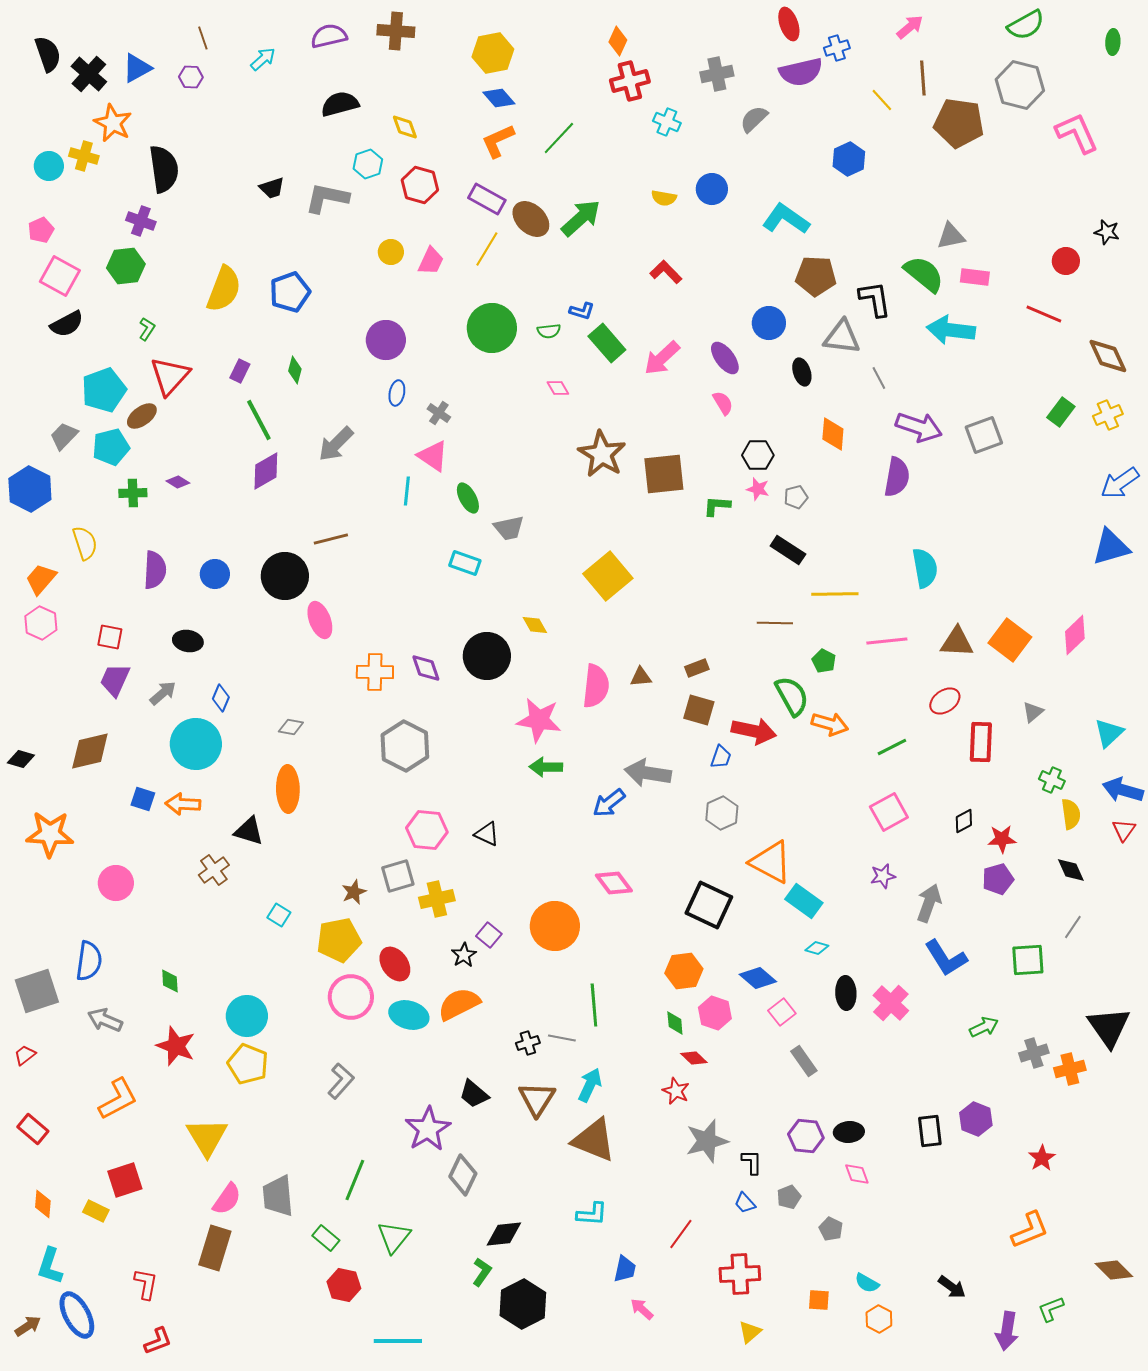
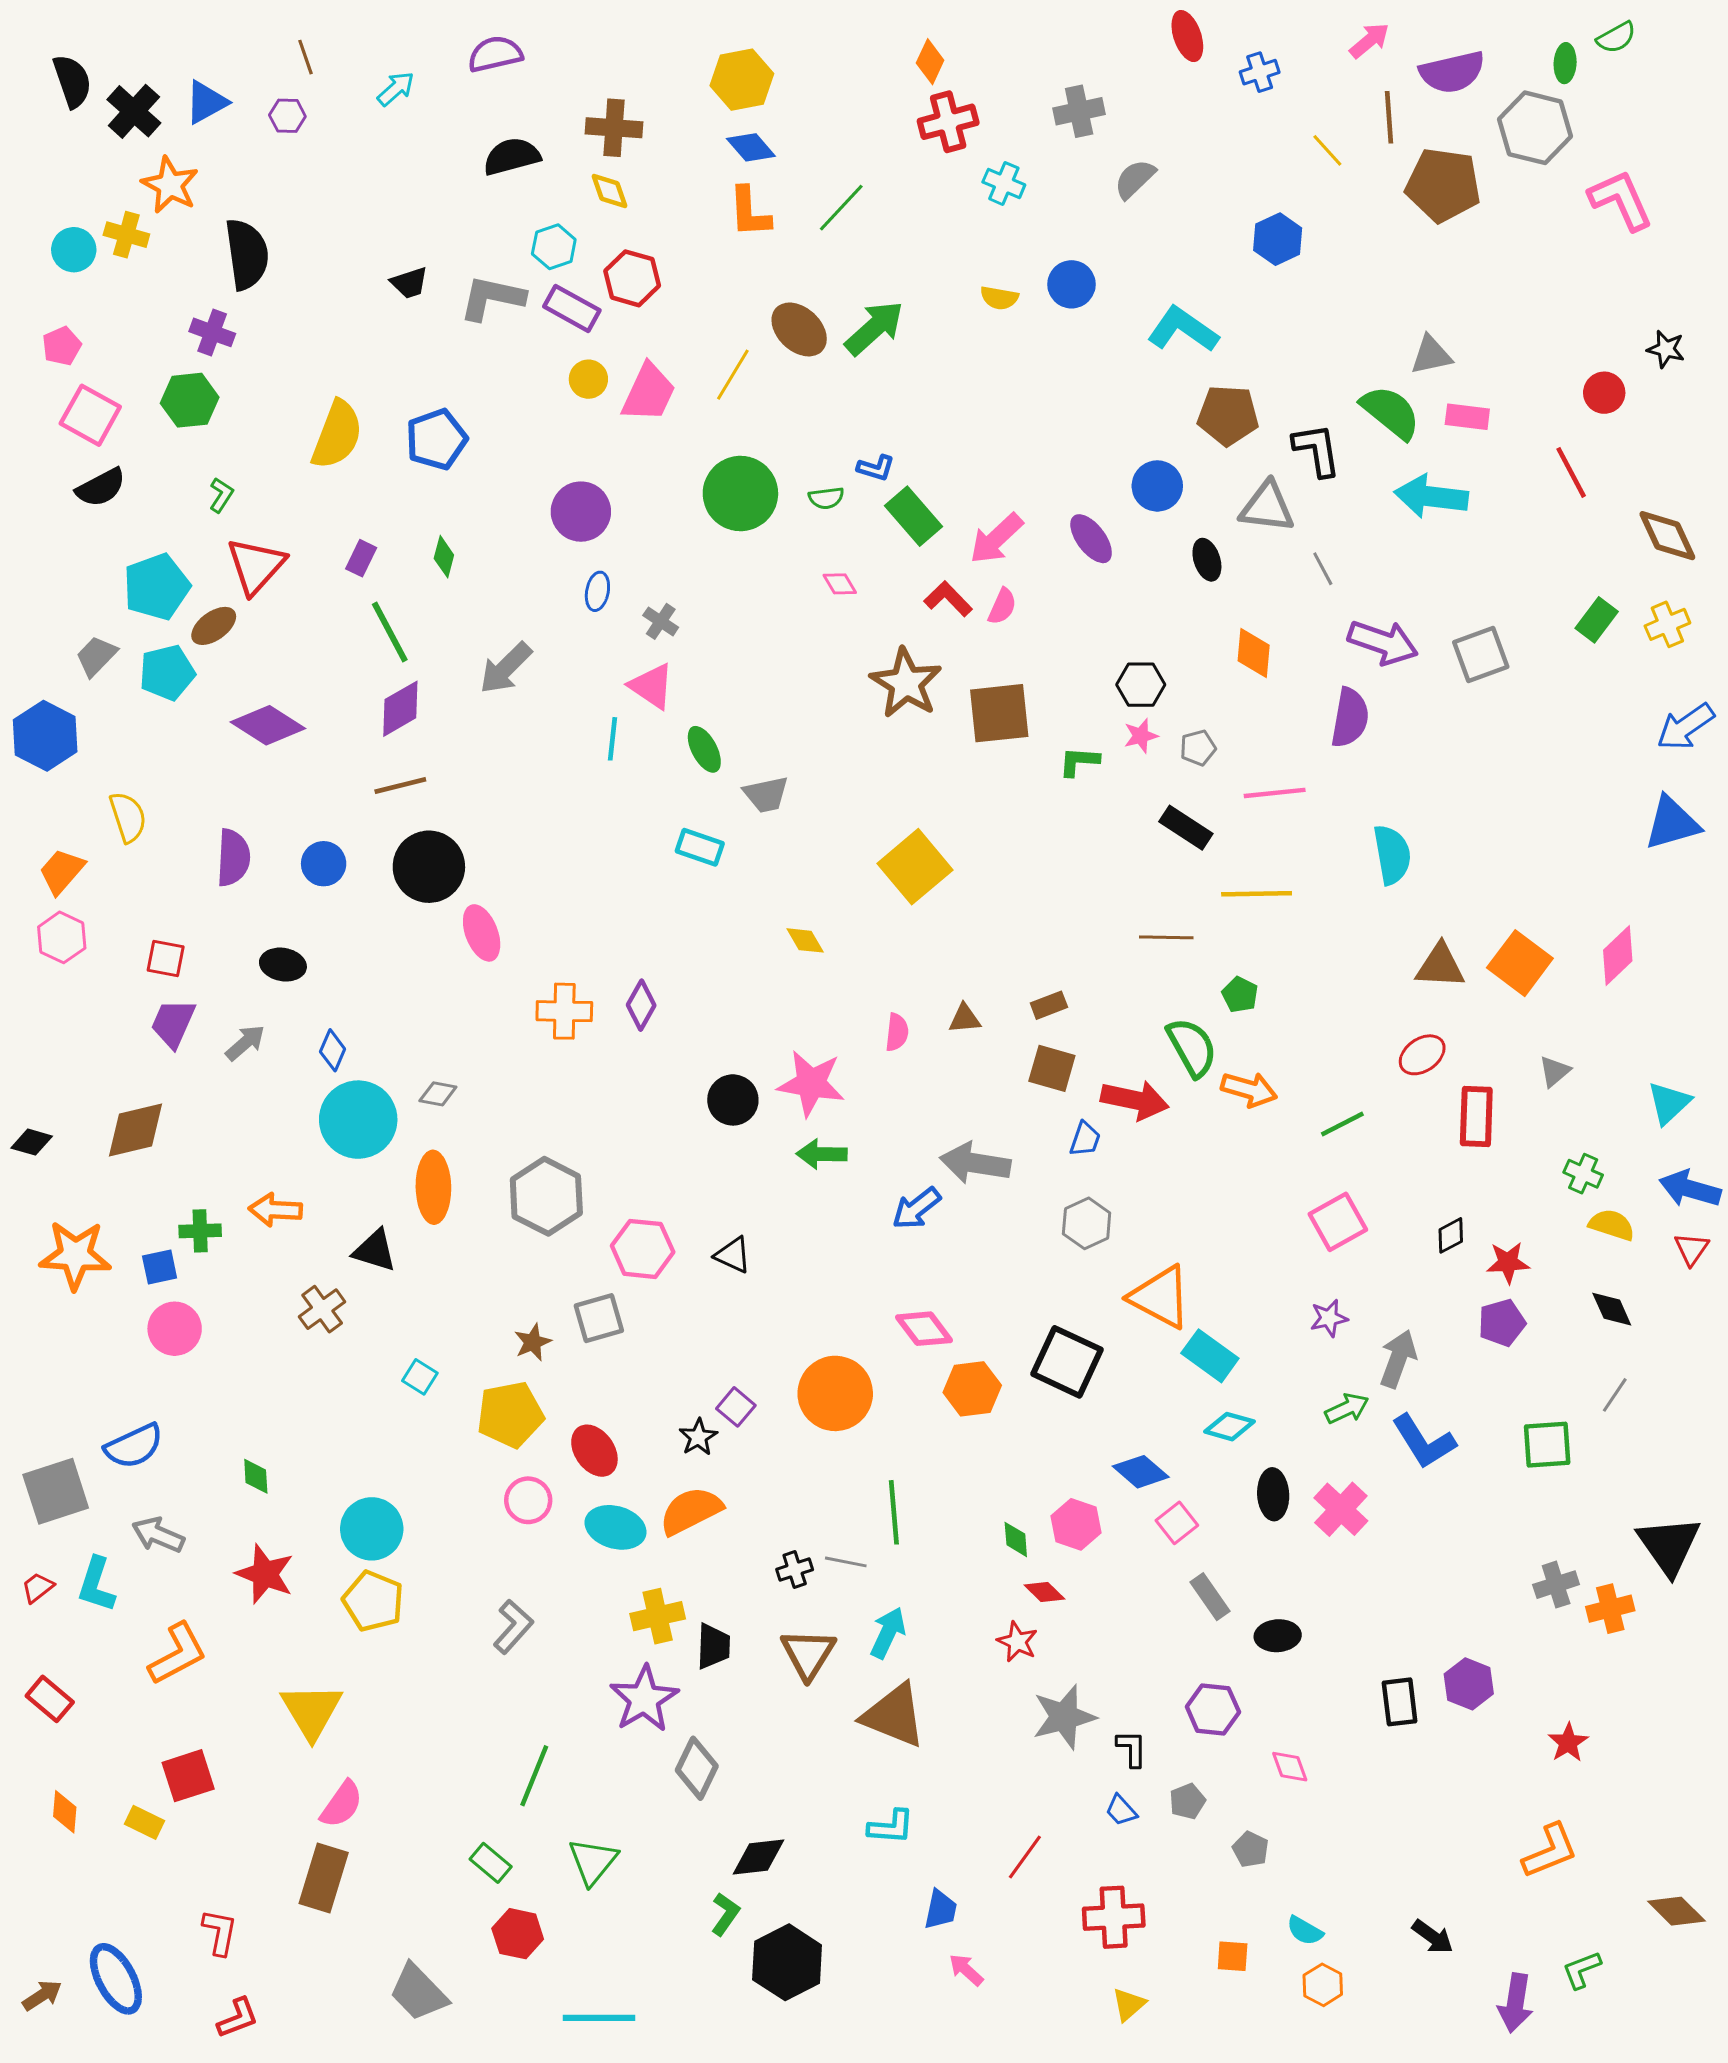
green semicircle: (1026, 25) -> (1616, 38), moved, size x0.7
brown cross: (396, 31) -> (614, 128), moved
green ellipse: (1113, 42) -> (1565, 63), moved
purple semicircle: (801, 72) -> (1452, 72), moved
orange L-shape: (498, 141) -> (749, 212), turned -69
purple rectangle: (487, 199) -> (572, 308), moved
pink trapezoid: (431, 261) -> (649, 393), size x1.4
red L-shape: (666, 272) -> (948, 599), moved
red line: (1044, 314) -> (1571, 472), turned 39
pink semicircle: (723, 403) -> (1002, 606), moved, turned 55
purple diamond: (178, 482) -> (268, 725), size x2.0
pink star: (758, 489) -> (1141, 736), turned -30
green cross: (133, 493) -> (200, 1231), moved
brown line: (331, 539) -> (400, 785), moved
pink line: (887, 641) -> (1275, 793), moved
black circle: (487, 656) -> (733, 1100), moved, size x0.7
purple diamond: (426, 668) -> (641, 1005), turned 48
pink semicircle: (596, 686) -> (897, 1032), size x0.6
cyan circle: (196, 744) -> (358, 1120), moved
gray hexagon: (405, 746) -> (546, 1196), moved
blue square: (143, 799) -> (160, 1267), moved, turned -30
yellow semicircle: (1071, 814) -> (1612, 1225), turned -64
yellow cross: (437, 899) -> (658, 1616), moved
cyan diamond: (817, 948) -> (1230, 1427), size x1.4
blue semicircle: (89, 961) -> (134, 1446), turned 57
orange hexagon: (684, 971) -> (972, 1389), moved
pink circle: (351, 997) -> (528, 1500), size x0.7
green arrow: (984, 1027) -> (1347, 1408), moved
black trapezoid: (474, 1094) -> (713, 1646), turned -128
black ellipse: (849, 1132) -> (1278, 1636), moved
gray trapezoid: (278, 1196) -> (418, 1992), moved, turned -39
cyan L-shape: (50, 1266) -> (96, 1585), moved

